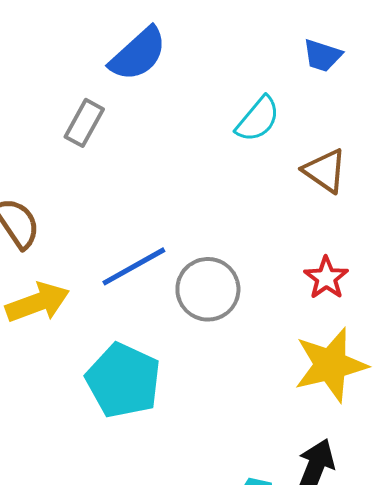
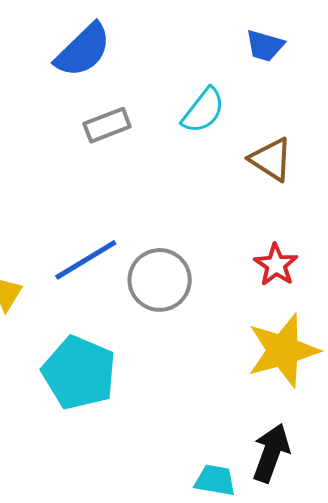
gray rectangle: (84, 123) -> (107, 125), moved, turned 42

